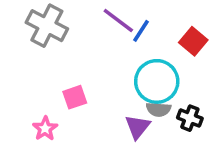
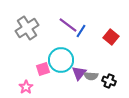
gray cross: (47, 26) -> (27, 28), turned 30
cyan circle: (157, 81) -> (61, 60), moved
purple triangle: (138, 127) -> (79, 73), moved

